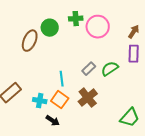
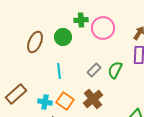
green circle: (50, 28) -> (63, 37), moved
green semicircle: (110, 69) -> (115, 70), turned -30
cyan line: (62, 79) -> (59, 71), moved

